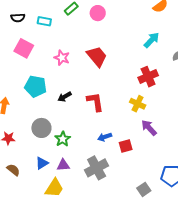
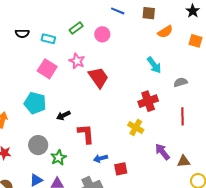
cyan arrow: (152, 40) -> (154, 65), turned 96
pink square: (24, 48) -> (47, 69), moved
pink star: (62, 58) -> (77, 61), moved
red L-shape: (95, 102) -> (86, 134), moved
purple arrow: (149, 128) -> (162, 152), moved

